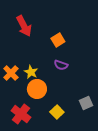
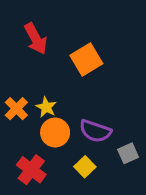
orange square: (58, 40) -> (86, 60), size x1.5
purple semicircle: (61, 65) -> (95, 131), moved, size x1.5

